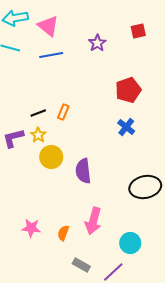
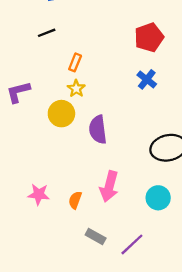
black line: (38, 113) -> (47, 33), moved
yellow star: (38, 135) -> (76, 89), moved
cyan circle: (130, 243) -> (158, 198), moved

